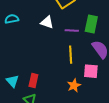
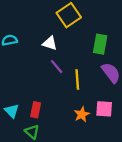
purple line: (72, 30) -> (57, 67), moved, turned 48
pink square: (91, 71) -> (104, 109), moved

